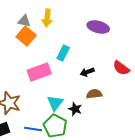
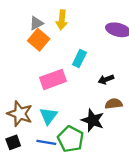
gray triangle: (24, 21) -> (36, 23), turned -40
cyan triangle: (55, 103) -> (49, 116), moved
black star: (75, 109) -> (93, 120), size x1.5

